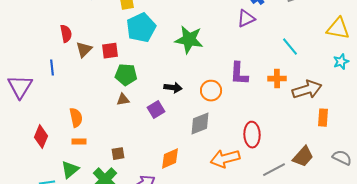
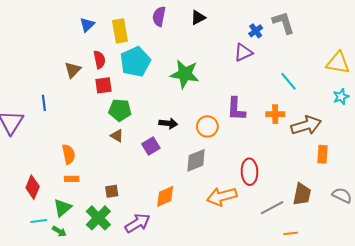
red semicircle: (66, 34) -> (99, 60), moved
brown triangle: (84, 50) -> (73, 70), moved
brown triangle: (123, 100) -> (117, 136), turned 40
red diamond: (41, 137) -> (33, 187), moved
brown trapezoid: (303, 157) -> (302, 194), turned -30

